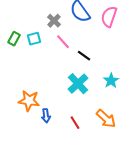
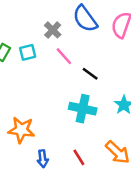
cyan cross: (78, 84) -> (83, 109), turned -35
blue arrow: (46, 116) -> (43, 159), moved

